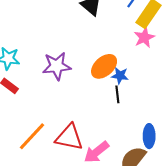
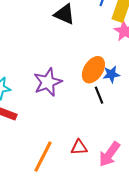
black line: (117, 94) -> (99, 95), moved
red triangle: (69, 137) -> (79, 147), size x0.6

